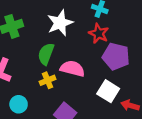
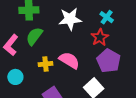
green semicircle: (46, 54) -> (34, 36), moved

